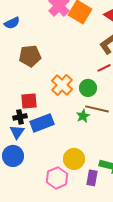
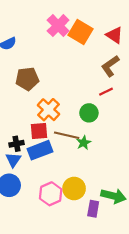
orange cross: (62, 85) -> (48, 110), moved
red square: (29, 101) -> (39, 131), moved
brown line: (97, 109) -> (67, 135), moved
pink hexagon: (57, 178) -> (51, 194), moved

